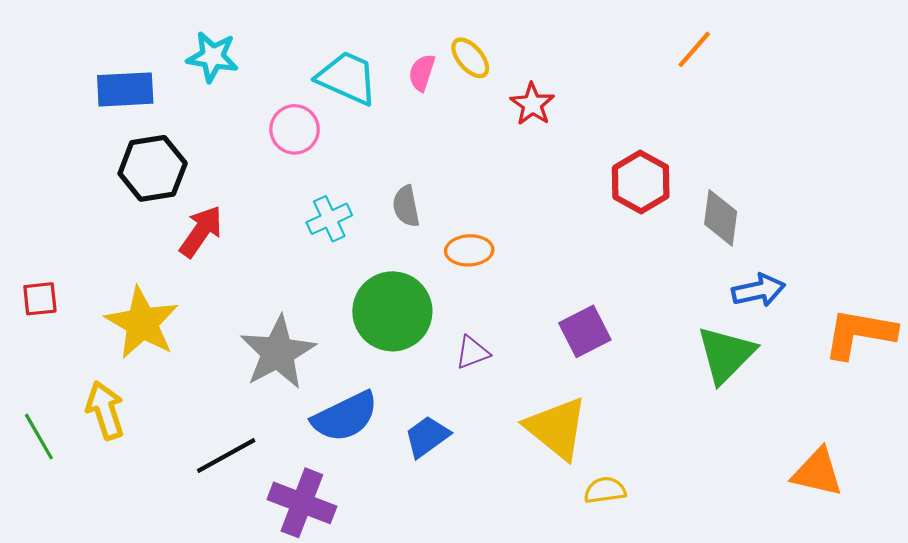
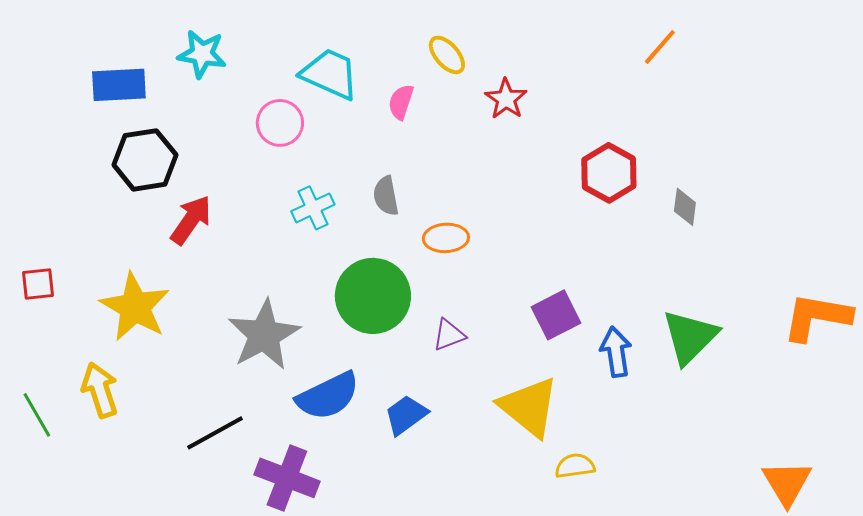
pink semicircle: (422, 73) -> (401, 102), moved
gray diamond: (721, 218) -> (685, 207), size x0.7
blue arrow: (758, 290) -> (616, 352), moved, turned -87
orange triangle: (817, 472) -> (787, 483), moved, turned 46

